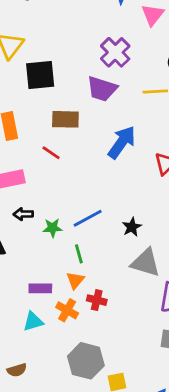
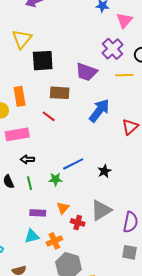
purple cross: (115, 52) -> (113, 49), moved
green star: (53, 228) -> (55, 179), moved
green line: (79, 254) -> (29, 183), moved
gray triangle: (145, 263) -> (101, 210), moved, turned -50
orange cross: (67, 310) -> (54, 241), moved, turned 35

